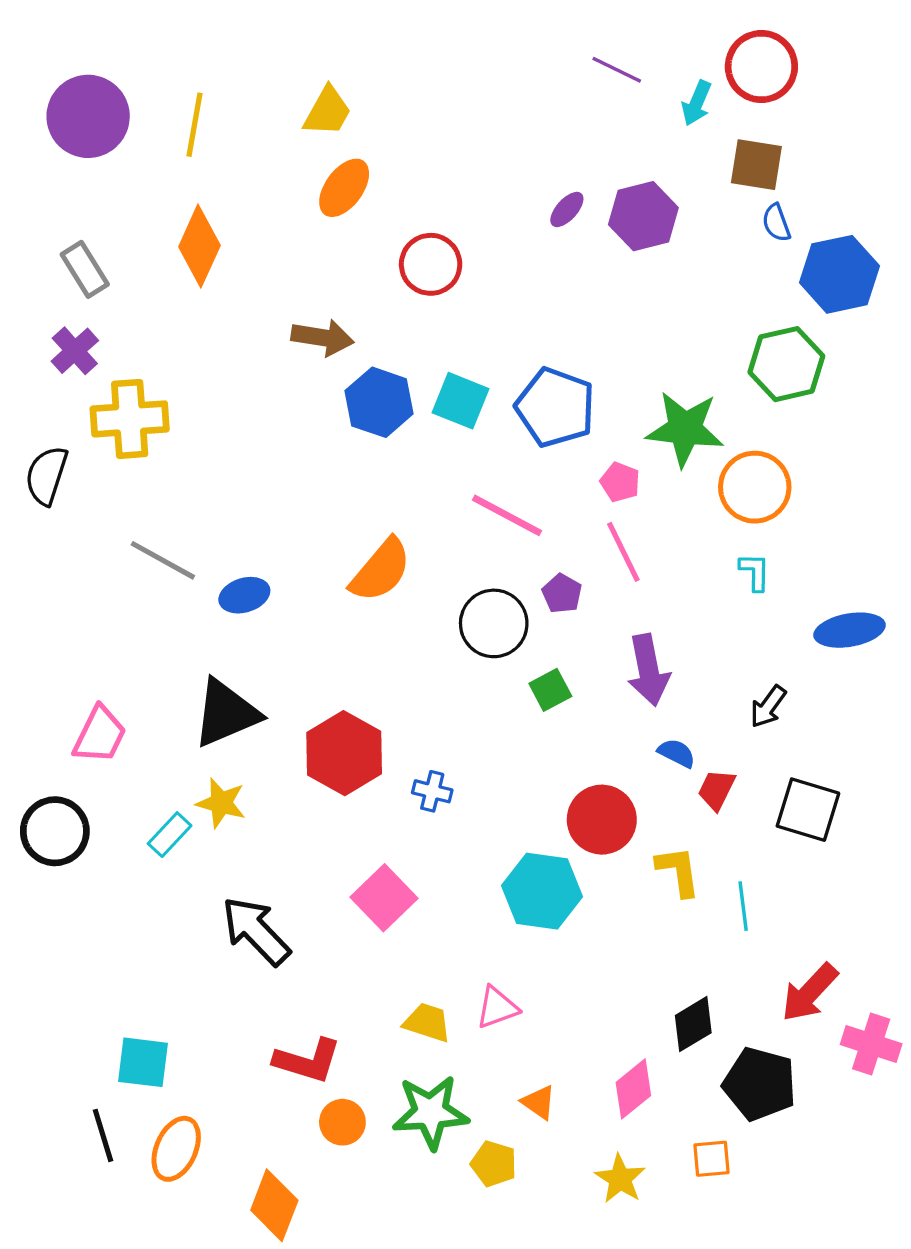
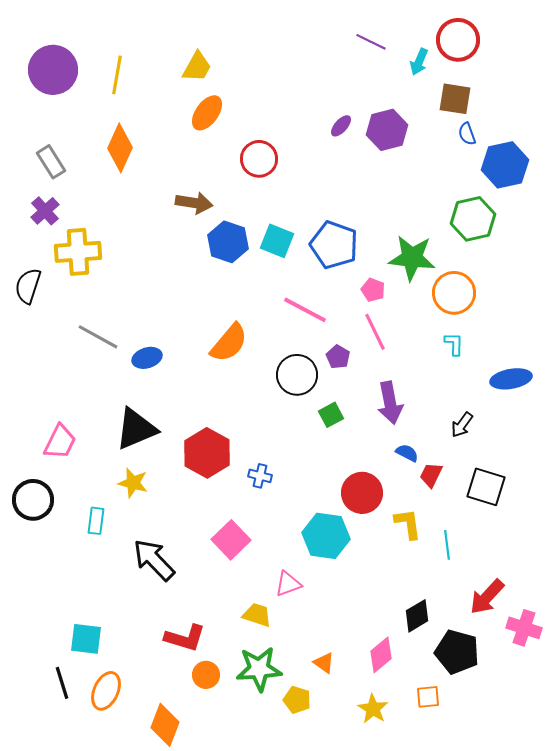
cyan rectangle: (170, 835) -> (96, 521), moved, turned -36
pink triangle: (497, 1007) -> (288, 584), moved

